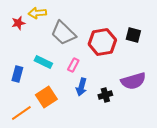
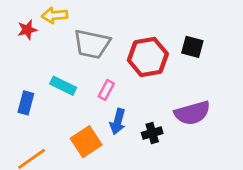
gray trapezoid: (63, 33) -> (92, 44), turned -32
orange square: (46, 97) -> (86, 142), moved

